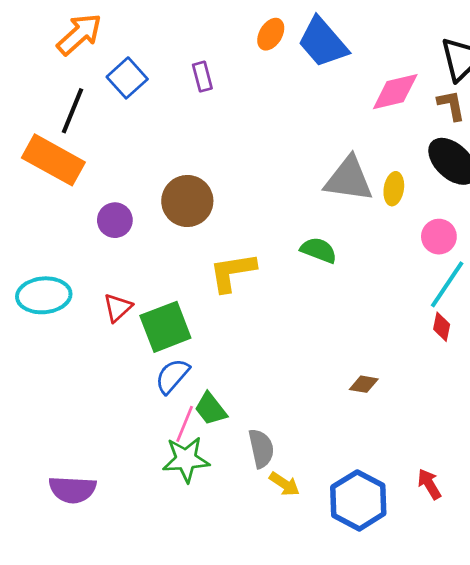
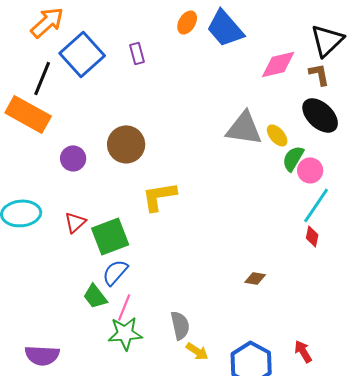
blue square: (127, 78) -> (82, 54), size x1.5
yellow ellipse: (394, 189) -> (277, 135), turned -50
green semicircle: (319, 250) -> (293, 158), moved, turned -80
green trapezoid: (211, 409) -> (95, 296), moved

